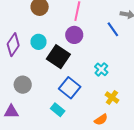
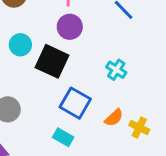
yellow cross: (112, 97) -> (139, 127), moved
orange semicircle: (101, 120) -> (114, 118), moved

